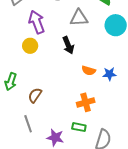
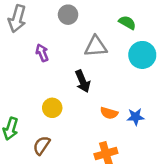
purple arrow: (37, 22) -> (42, 53), size x0.6
yellow circle: (30, 46) -> (52, 108), moved

